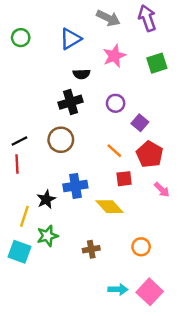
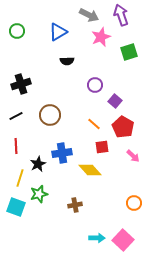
pink star: (114, 56) -> (101, 37), moved
black cross: (71, 102) -> (21, 84), moved
red line: (17, 164) -> (16, 146), moved
orange circle: (141, 247) -> (134, 203), moved

